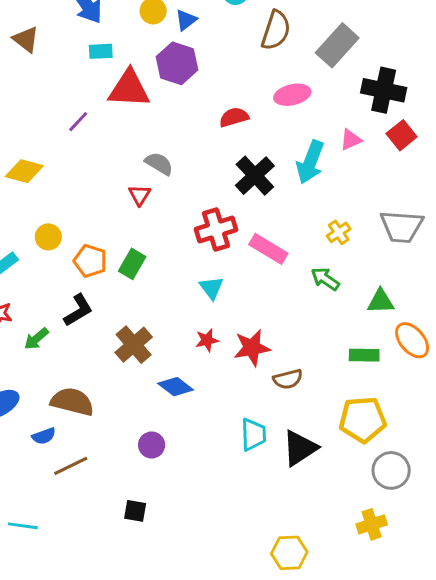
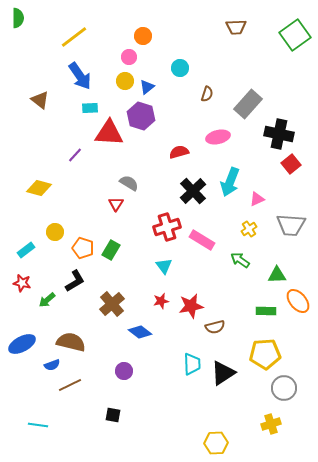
brown semicircle: (276, 30) -> (207, 94), size x0.6
pink triangle: (351, 140) -> (257, 199), moved

